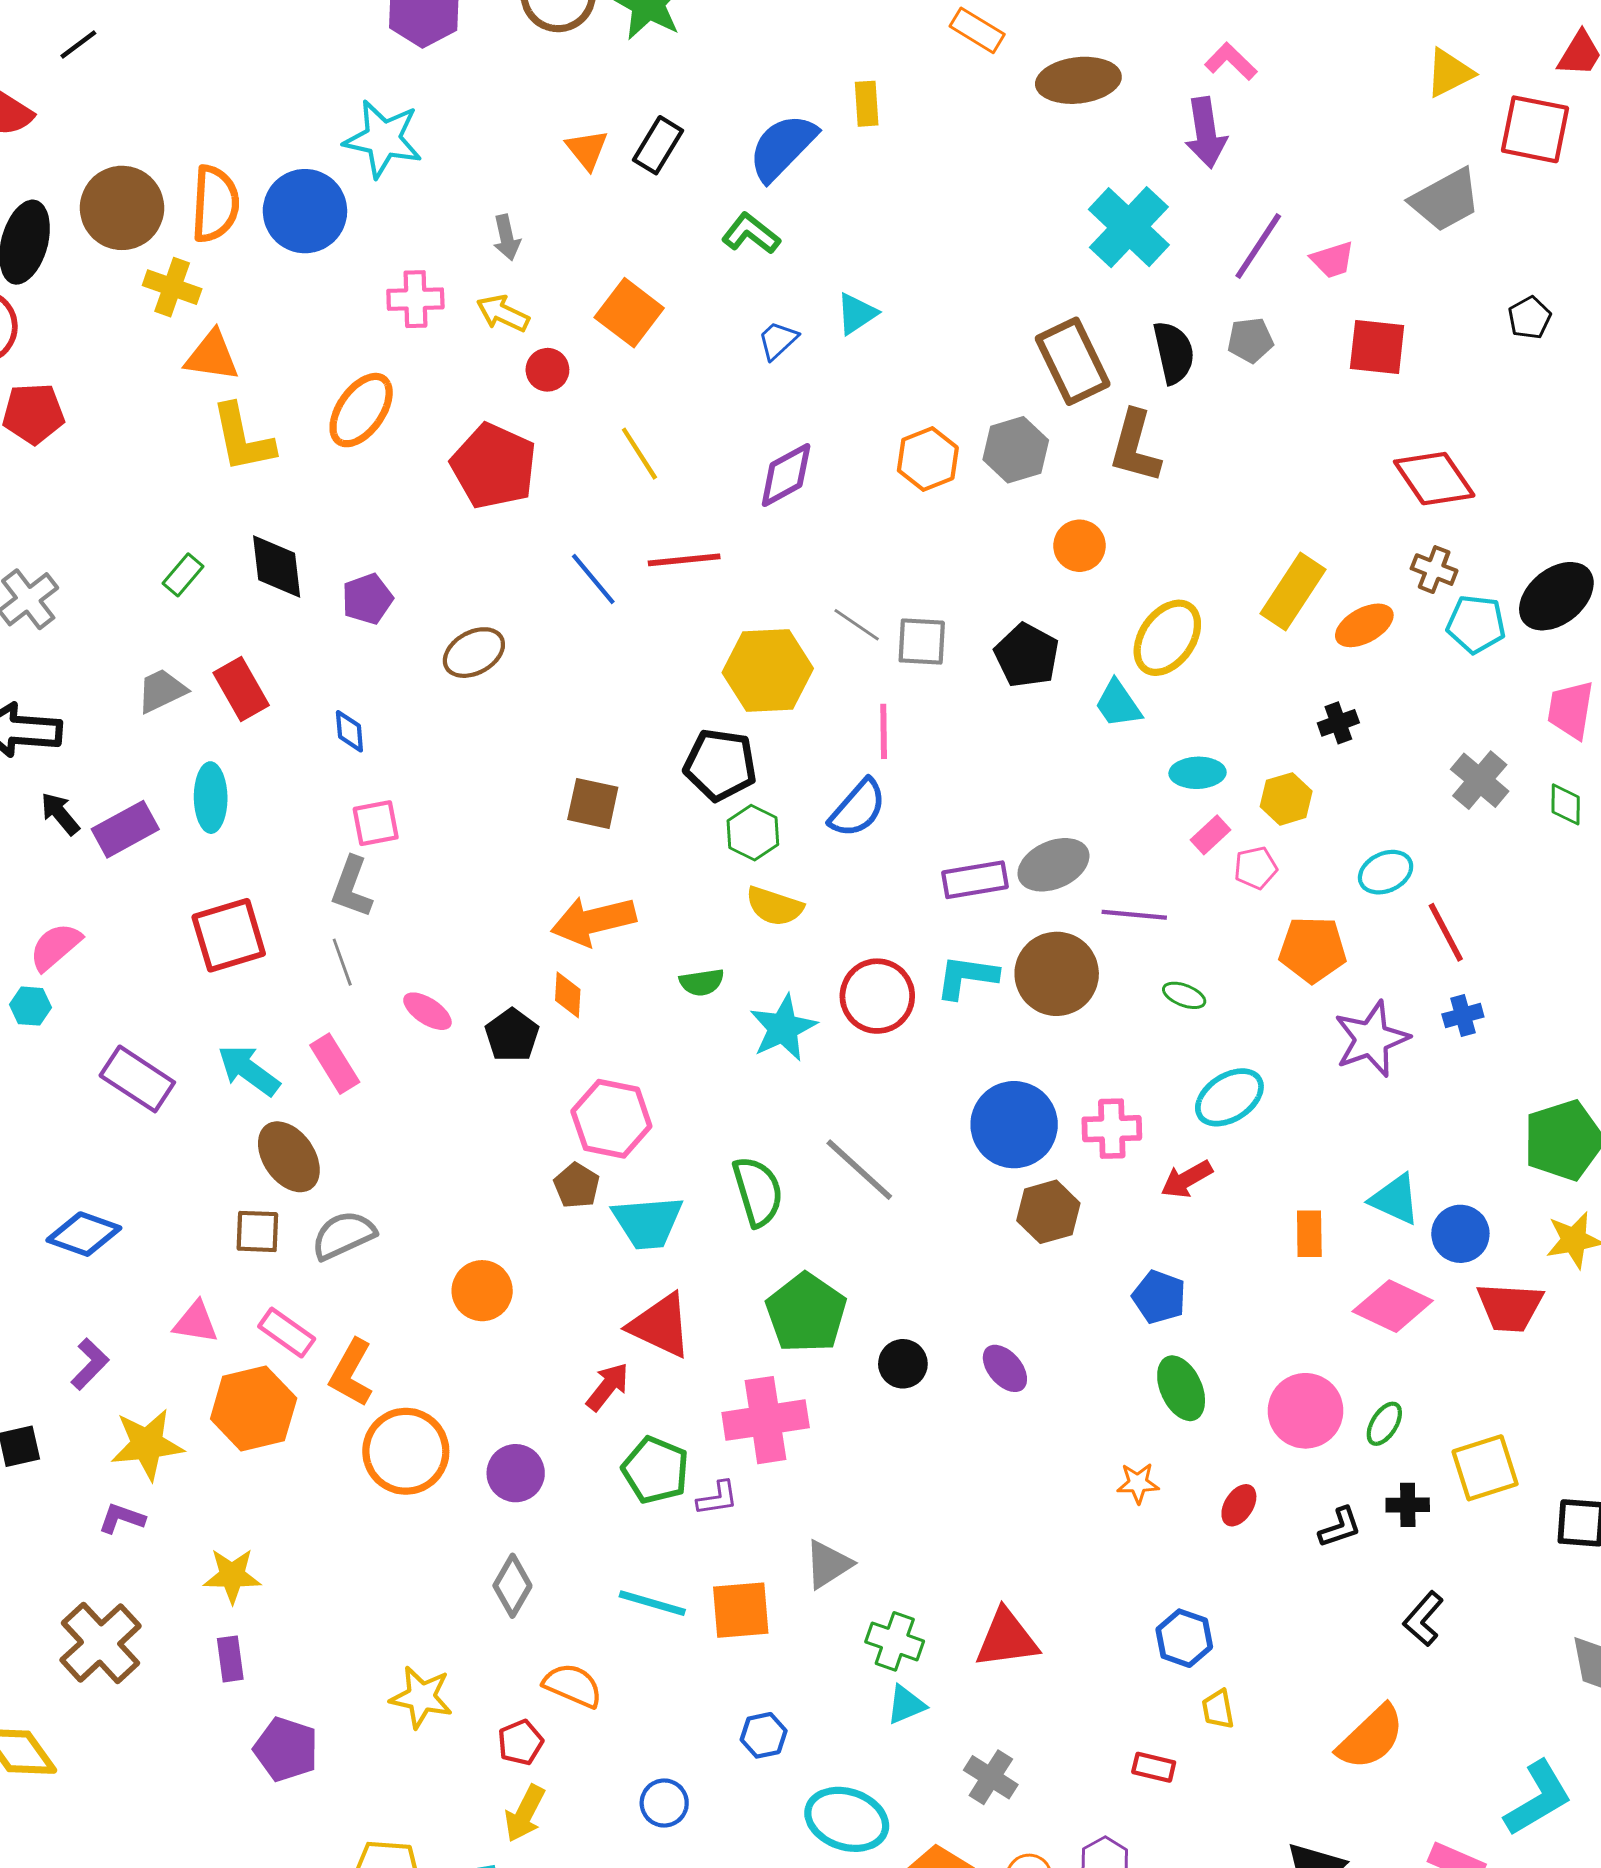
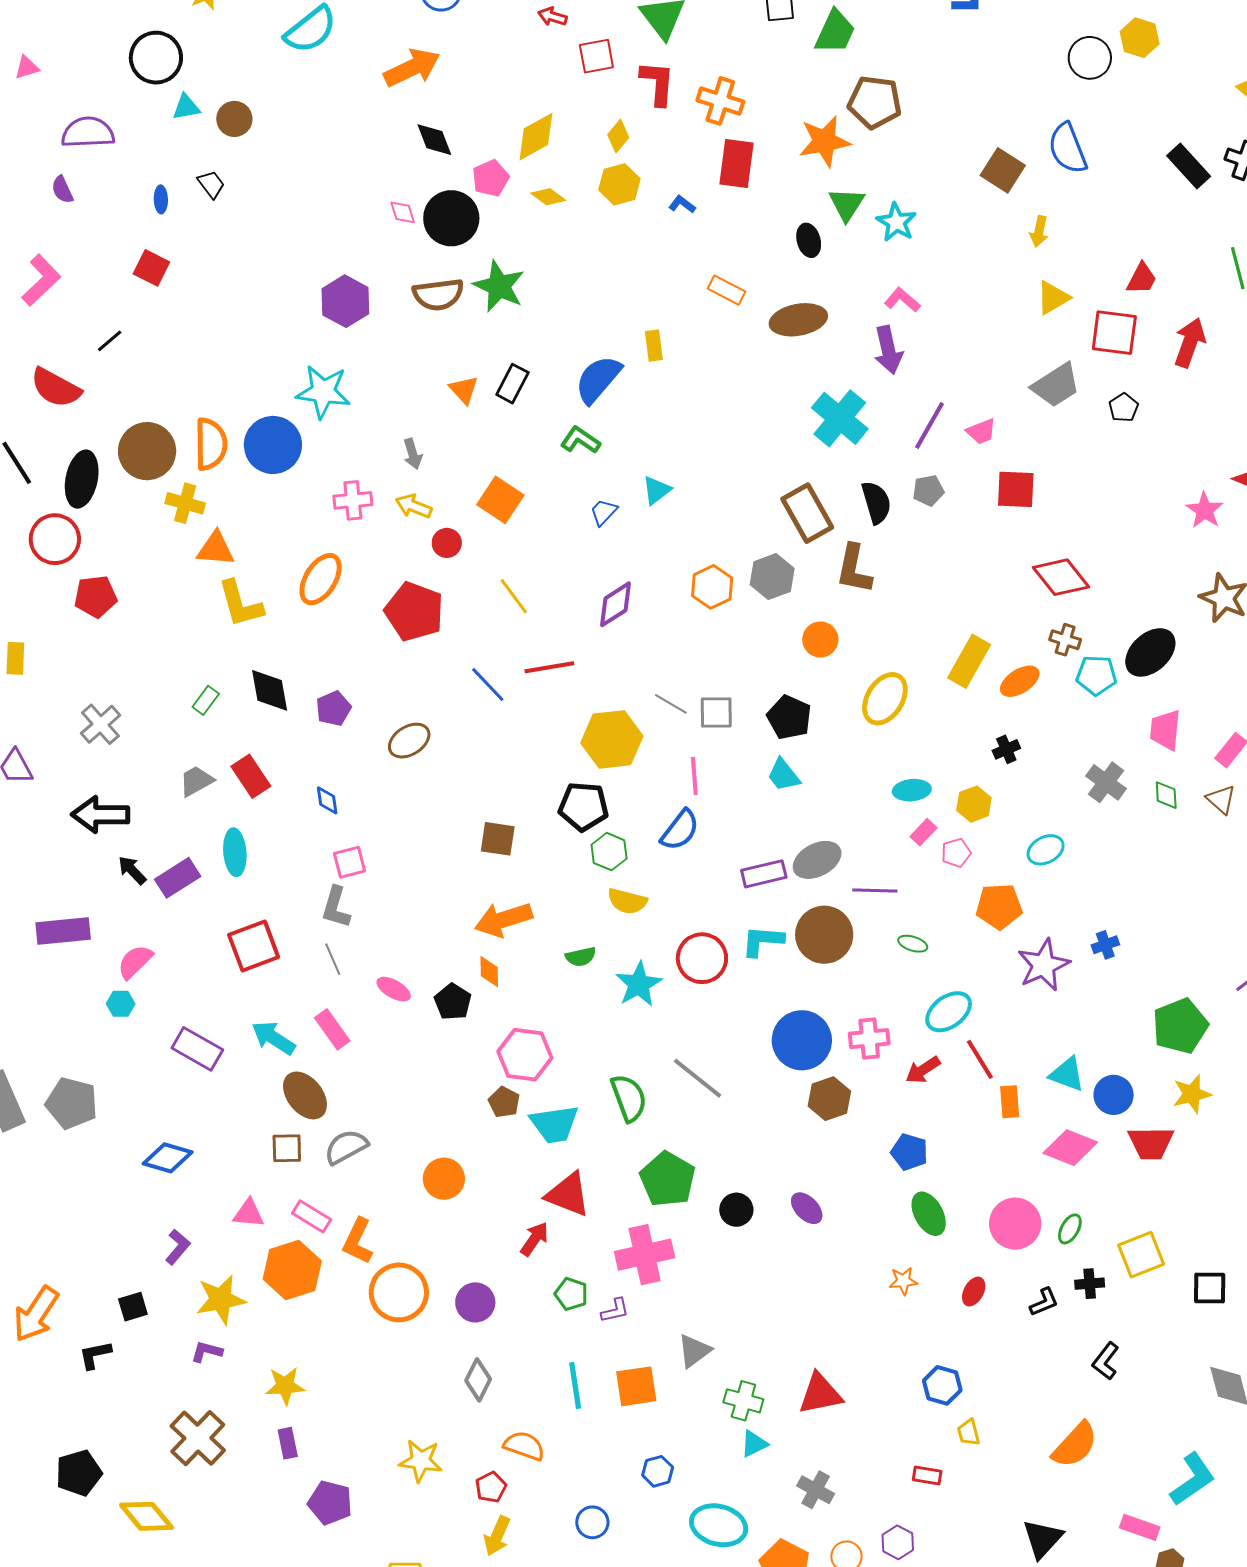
black pentagon: (1530, 318) -> (1123, 408), moved
cyan trapezoid: (1118, 704) -> (784, 775), moved
red line: (1446, 932) -> (980, 1059), moved
green pentagon: (656, 1470) -> (571, 1294), size x0.7
cyan line: (652, 1603) -> (575, 1386), turned 69

